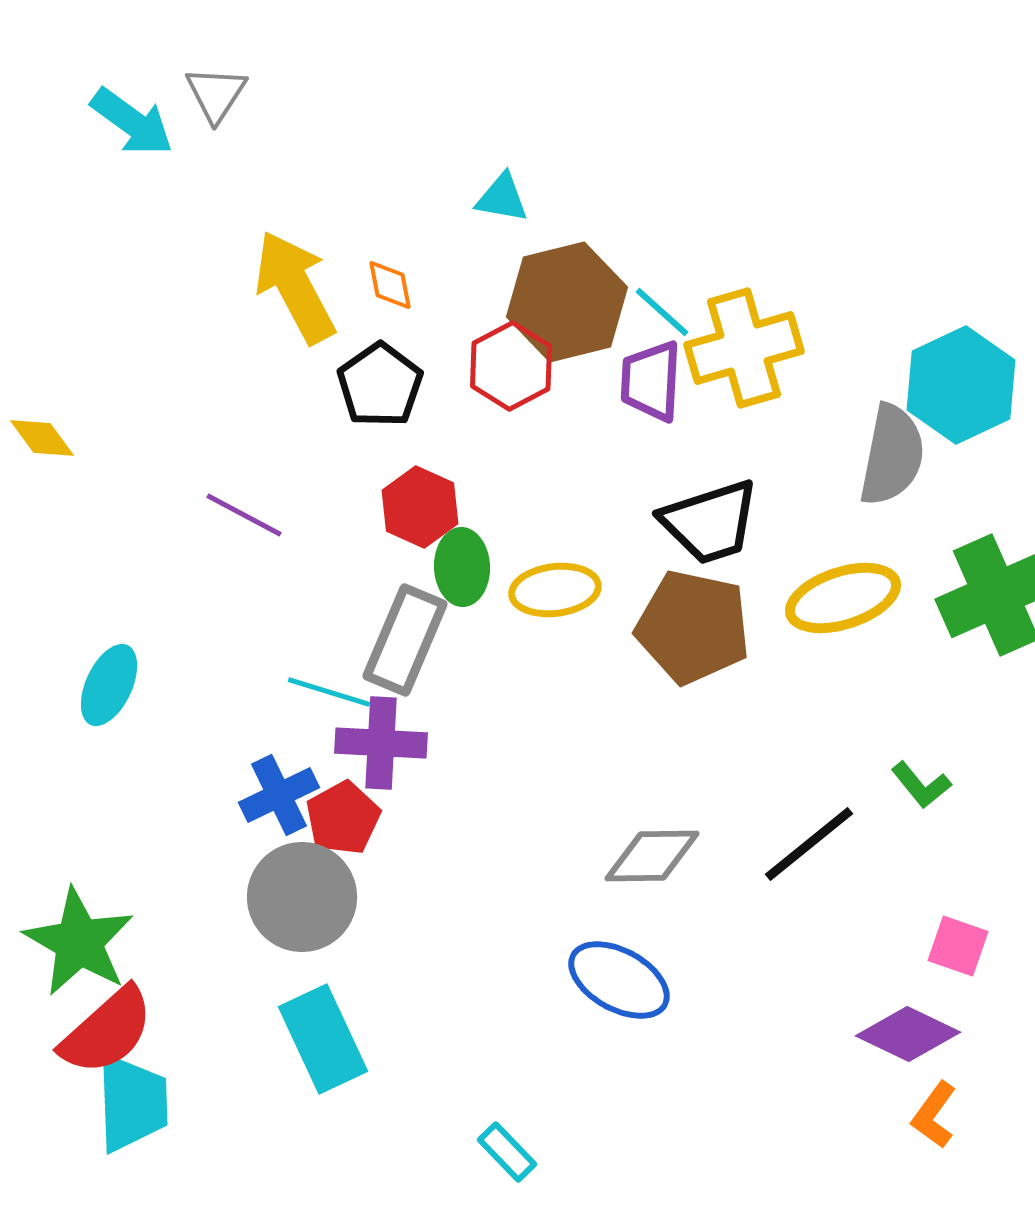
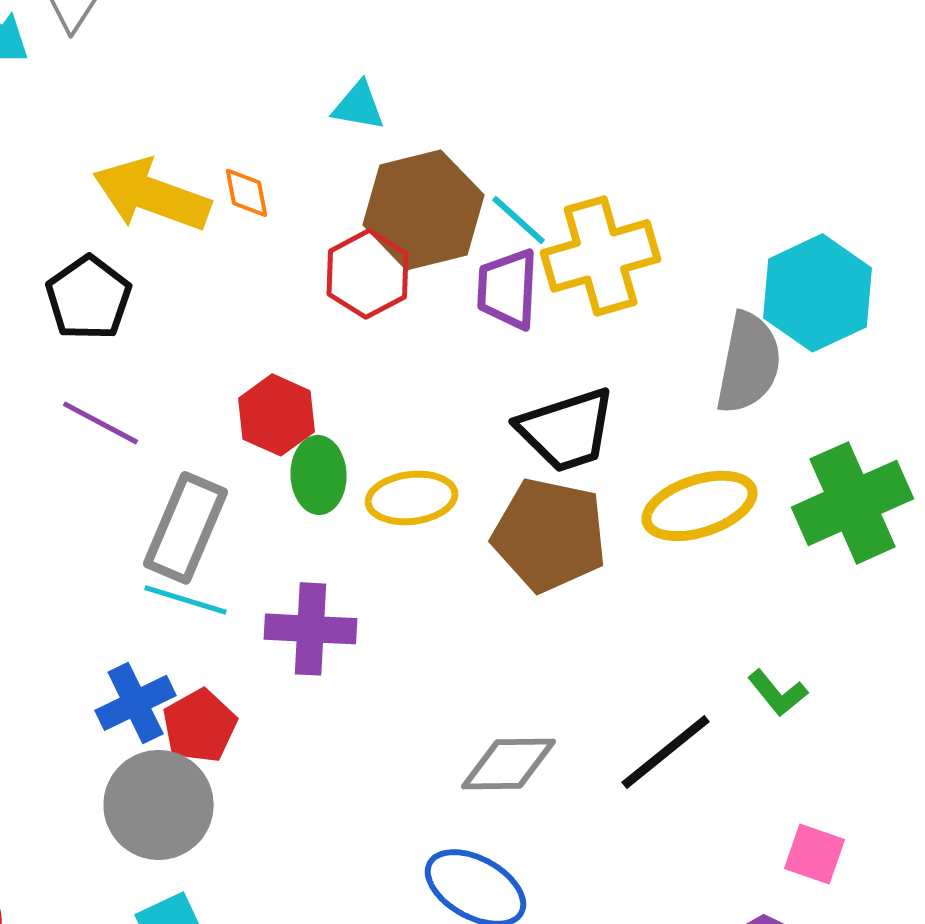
yellow arrow: (295, 287) -> (152, 195), turned -42
black pentagon: (380, 385) -> (89, 298), moved
gray rectangle: (405, 640) -> (186, 528), moved
purple cross: (381, 743) -> (311, 629), moved

